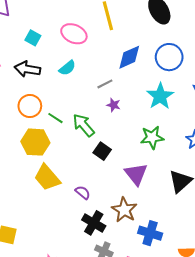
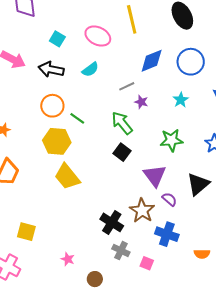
cyan star: (160, 96) -> (181, 100), size x0.6
purple star: (114, 105) -> (141, 102), moved
green arrow: (84, 125) -> (122, 123), moved
purple semicircle: (83, 192) -> (169, 199), moved

